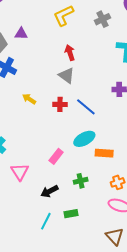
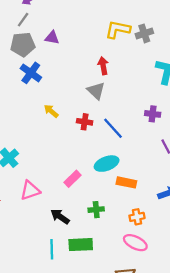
yellow L-shape: (63, 15) -> (118, 29), moved, turned 30
pink triangle: (20, 172) -> (30, 190), turned 36
black arrow: (49, 191) -> (60, 217), turned 54
green rectangle: (71, 214) -> (81, 245), size x1.5
cyan line: (46, 221) -> (52, 249), turned -36

